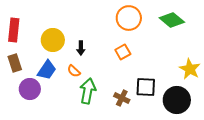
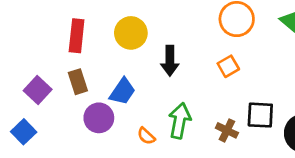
yellow circle: (53, 40) -> (131, 33), moved
black arrow: (81, 48) -> (170, 61), size x1.5
orange semicircle: (74, 71) -> (146, 136), moved

